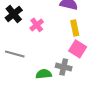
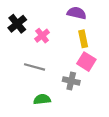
gray line: (15, 54) -> (35, 67), moved
green semicircle: (44, 74) -> (42, 99), moved

